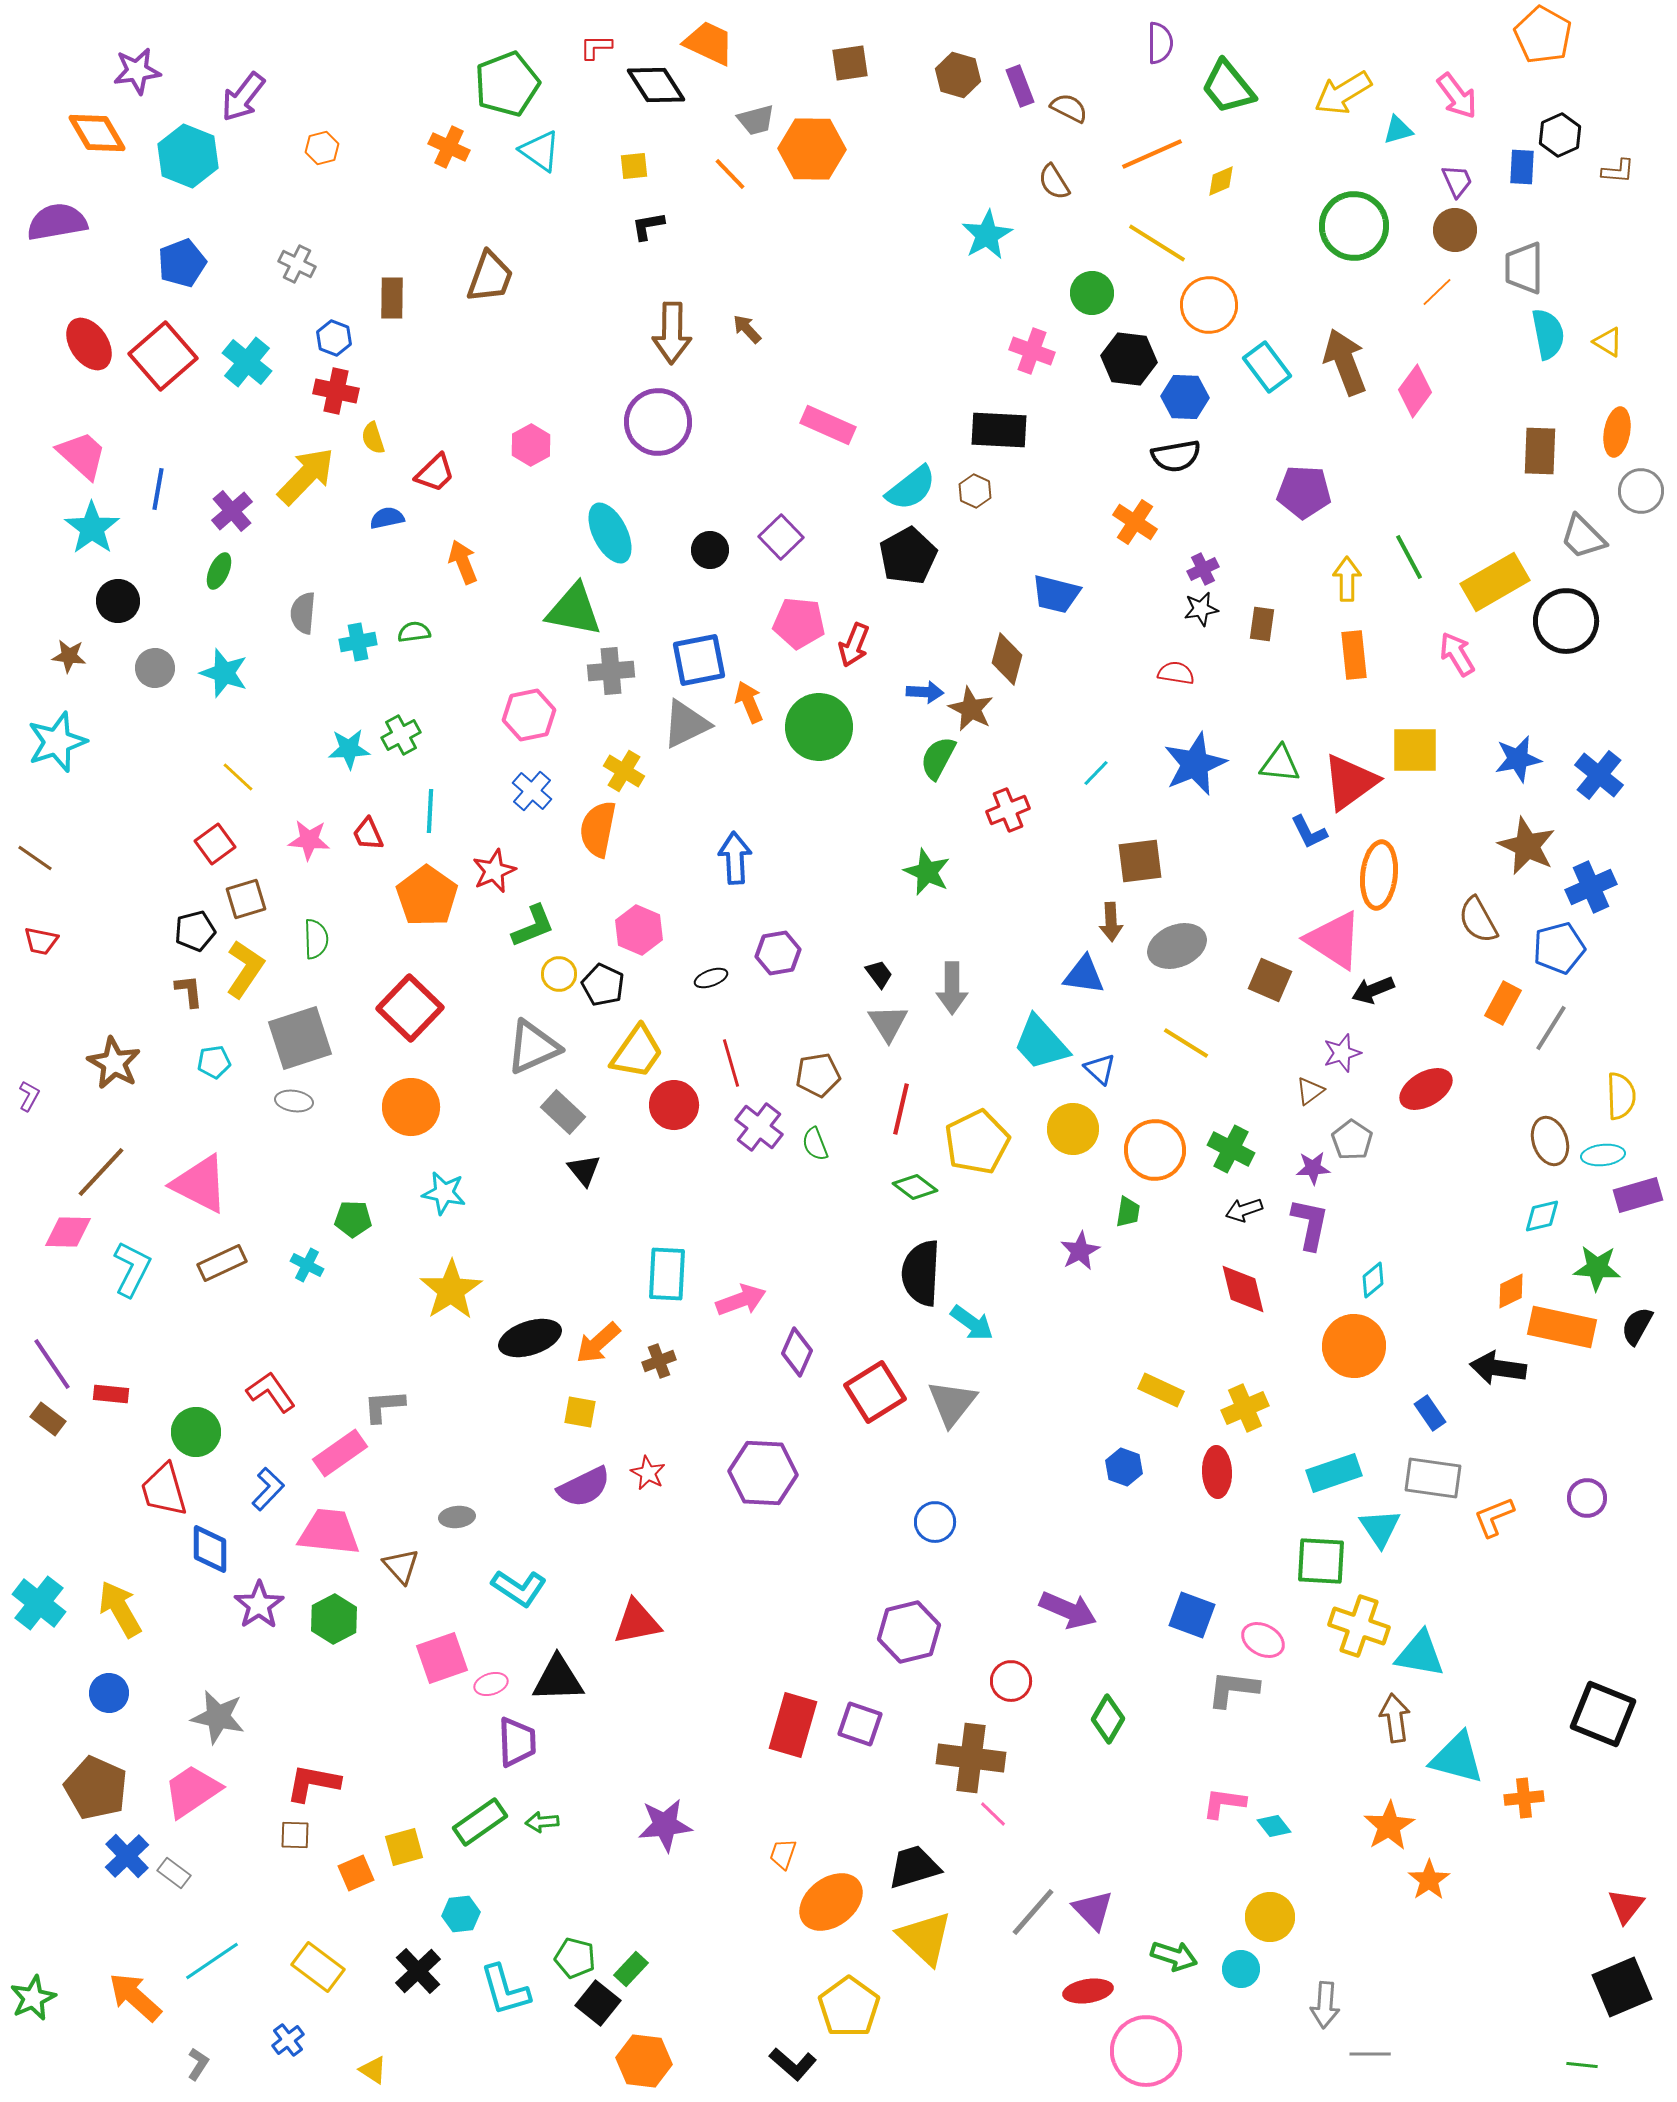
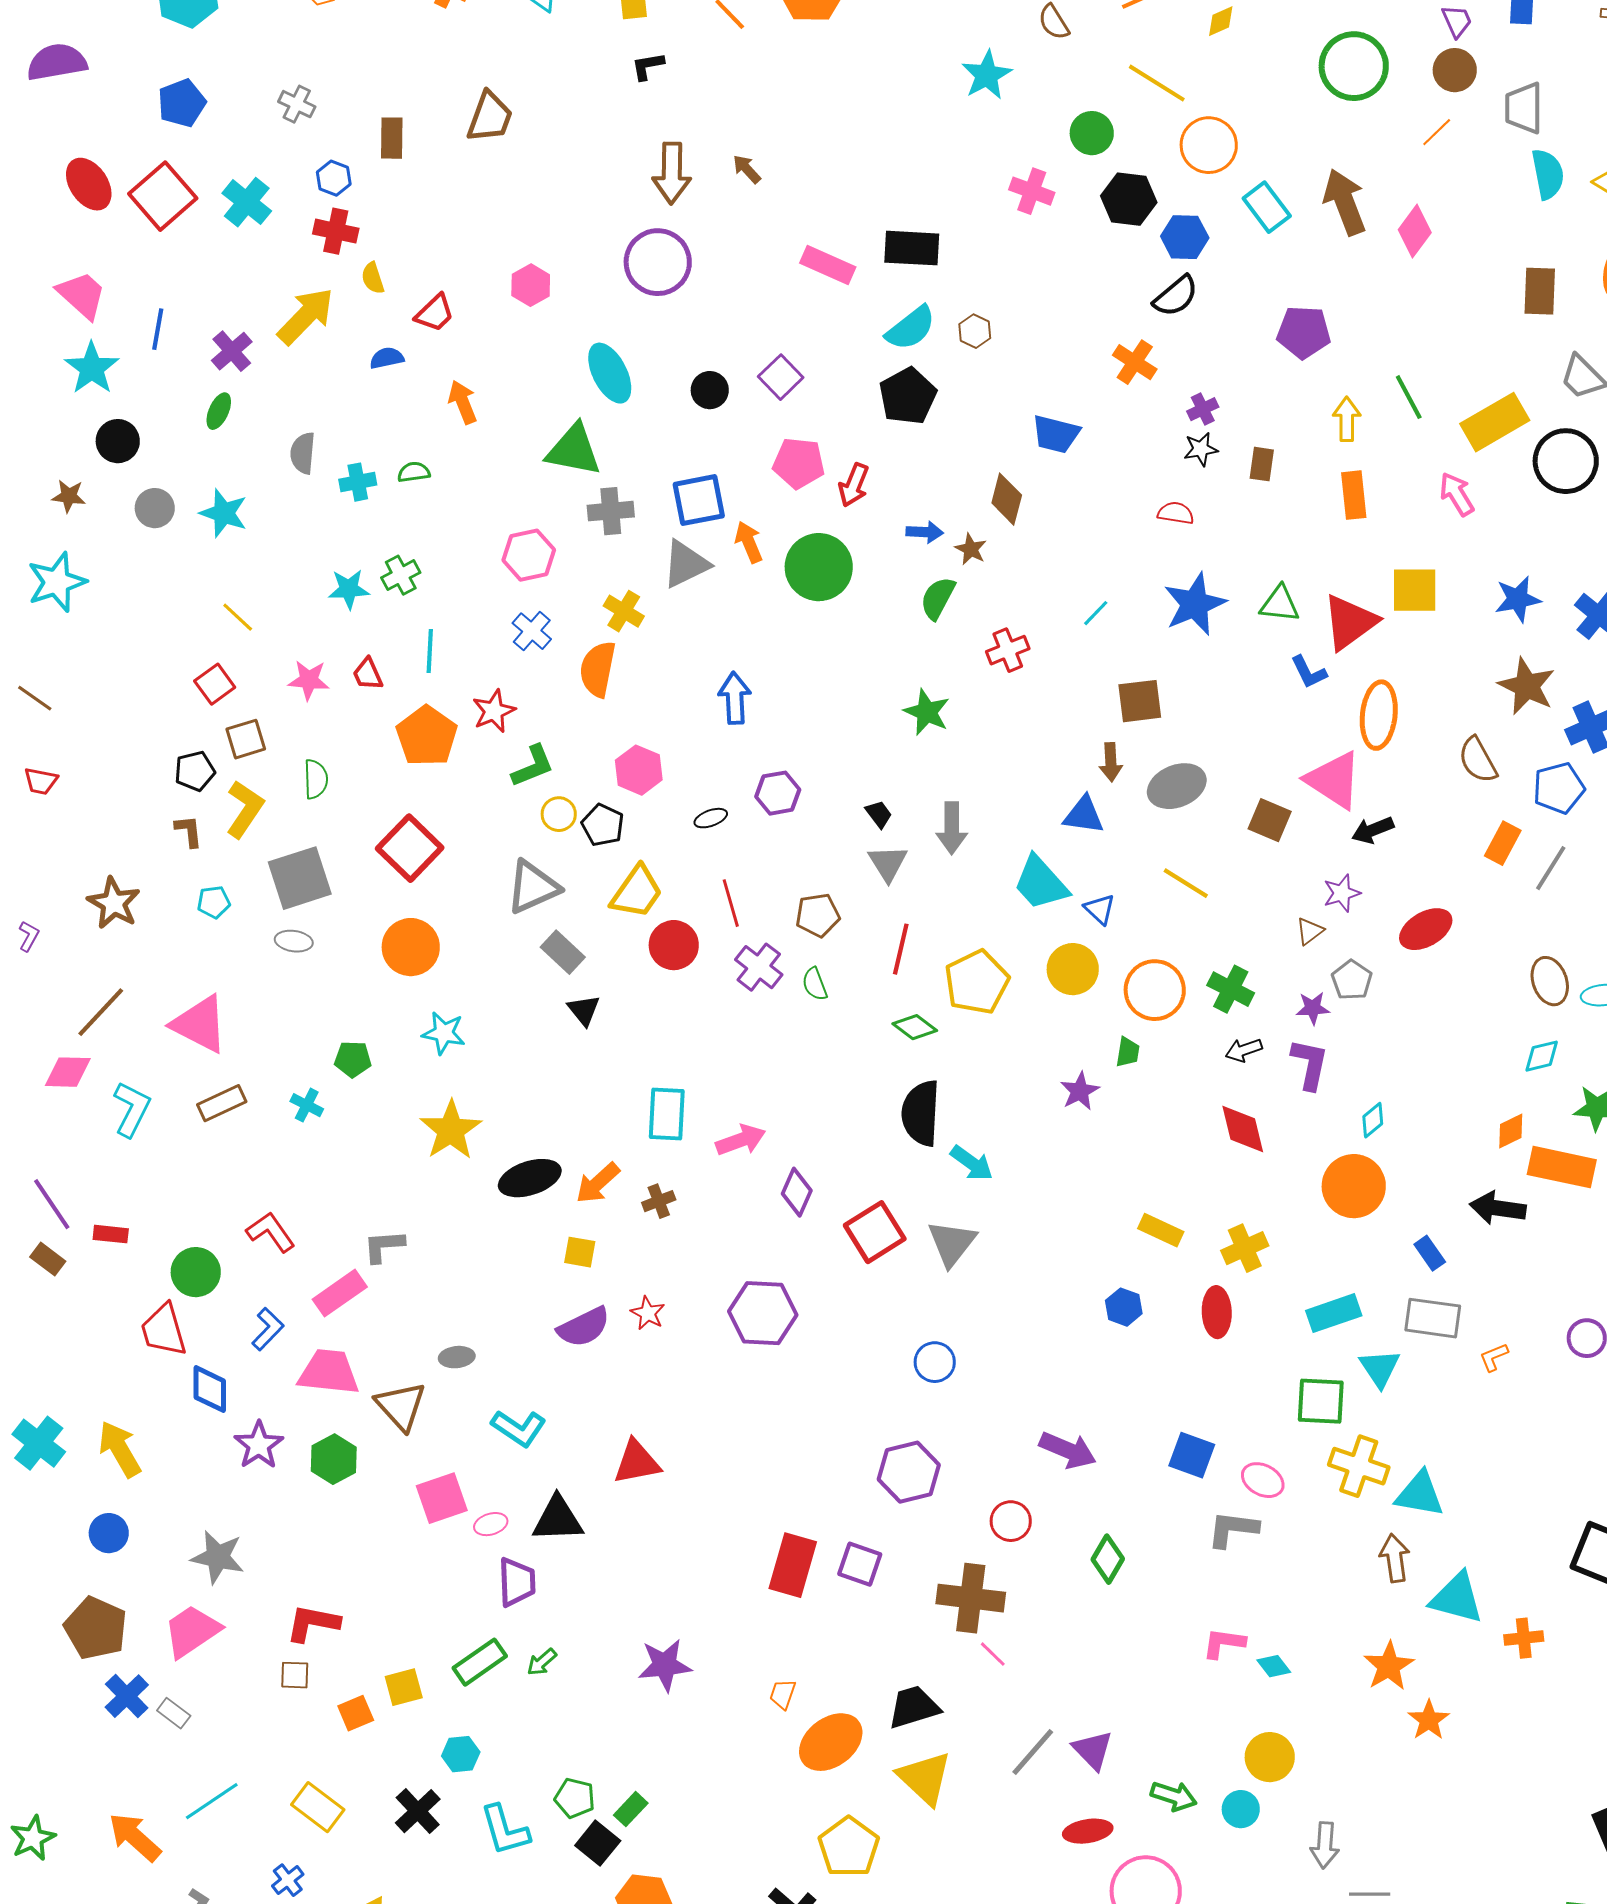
black rectangle: (999, 430) -> (912, 248), moved
black semicircle: (1176, 456) -> (1176, 296), turned -30
brown star: (971, 709) -> (971, 549), size x0.7
orange L-shape: (1494, 1517) -> (1494, 1357), size x0.7
brown triangle: (401, 1566) -> (401, 1406), size x1.4
green arrow: (542, 1822) -> (542, 1662), turned -36

